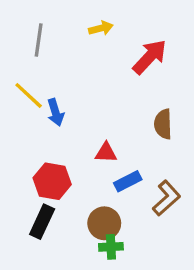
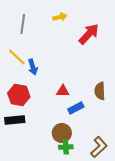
brown semicircle: (163, 124) -> (100, 91), moved
red hexagon: (52, 181) -> (19, 95), moved
brown L-shape: (166, 198) -> (99, 147), moved
black rectangle: (42, 222) -> (15, 120), moved, turned 60

